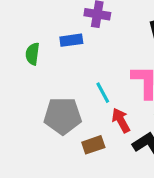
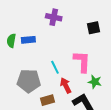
blue rectangle: (71, 40) -> (28, 40), moved

